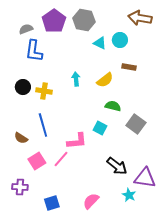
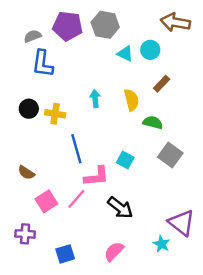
purple pentagon: (54, 21) -> (68, 26), turned -30
brown rectangle: (129, 67) -> (162, 84), turned -56
yellow semicircle: (105, 80) -> (131, 100), turned -66
green semicircle: (113, 106) -> (153, 122), moved
blue line: (43, 125) -> (76, 149), moved
black arrow: (117, 166) -> (120, 208), moved
purple triangle: (145, 178) -> (182, 223), turned 30

